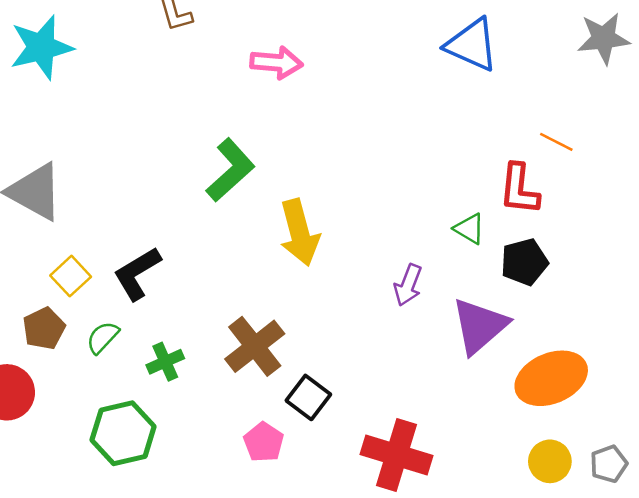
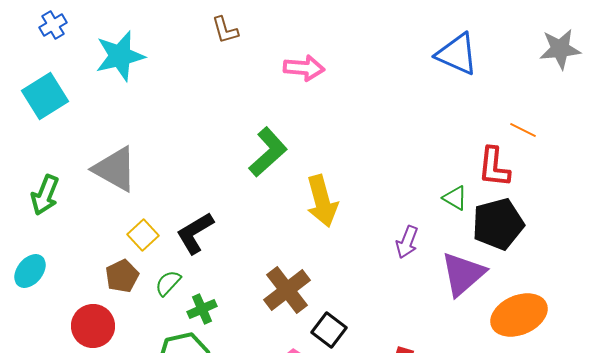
black pentagon: (524, 262) -> (498, 224), size x1.4
green cross: (165, 362) -> (202, 309), moved

